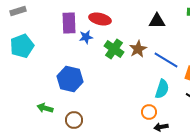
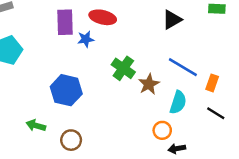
black triangle: (157, 21) -> (172, 20), turned -30
green cross: (114, 49) -> (123, 68), moved
brown star: (138, 49) -> (149, 84), moved

